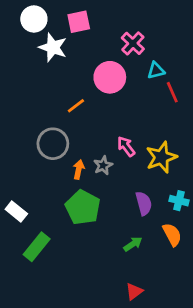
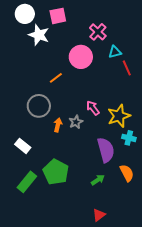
cyan cross: (179, 201) -> (129, 138), moved
purple semicircle: (144, 203) -> (106, 150), size x1.4
green pentagon: (83, 207) -> (56, 172), moved
white rectangle: (16, 211) -> (23, 146), moved

